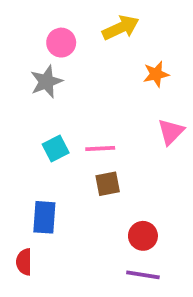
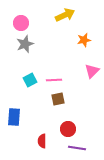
pink circle: (61, 43) -> (21, 23), moved
blue rectangle: (44, 217) -> (14, 117), moved
red circle: (143, 236) -> (68, 129), moved
red semicircle: (24, 262) -> (42, 141), moved

